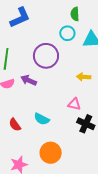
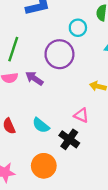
cyan circle: (67, 33) -> (78, 28), moved
black cross: (86, 124) -> (69, 139), moved

